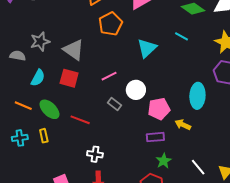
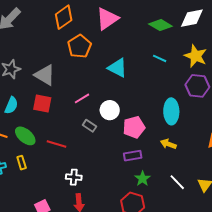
cyan line: (181, 36) -> (160, 58), moved
cyan triangle: (147, 48) -> (117, 68), turned -45
yellow arrow: (183, 125) -> (168, 144), moved

